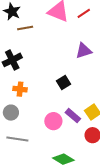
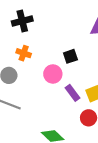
pink circle: (53, 121) -> (53, 74), moved

